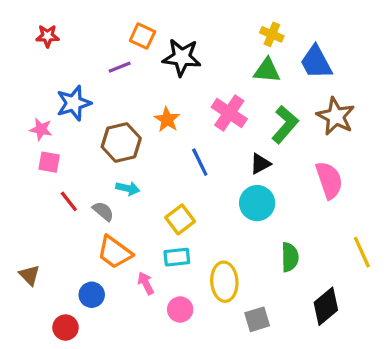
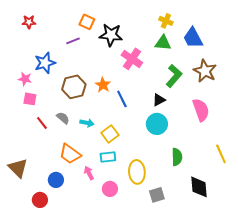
pink cross: (229, 113) -> (132, 59), moved
orange star: (167, 120) -> (103, 85), moved
cyan arrow: (128, 188) -> (87, 123), moved
gray semicircle: (103, 211) -> (63, 118), moved
brown triangle: (29, 275) -> (18, 168), size x1.5
black diamond: (326, 306) -> (199, 187), turned -55

